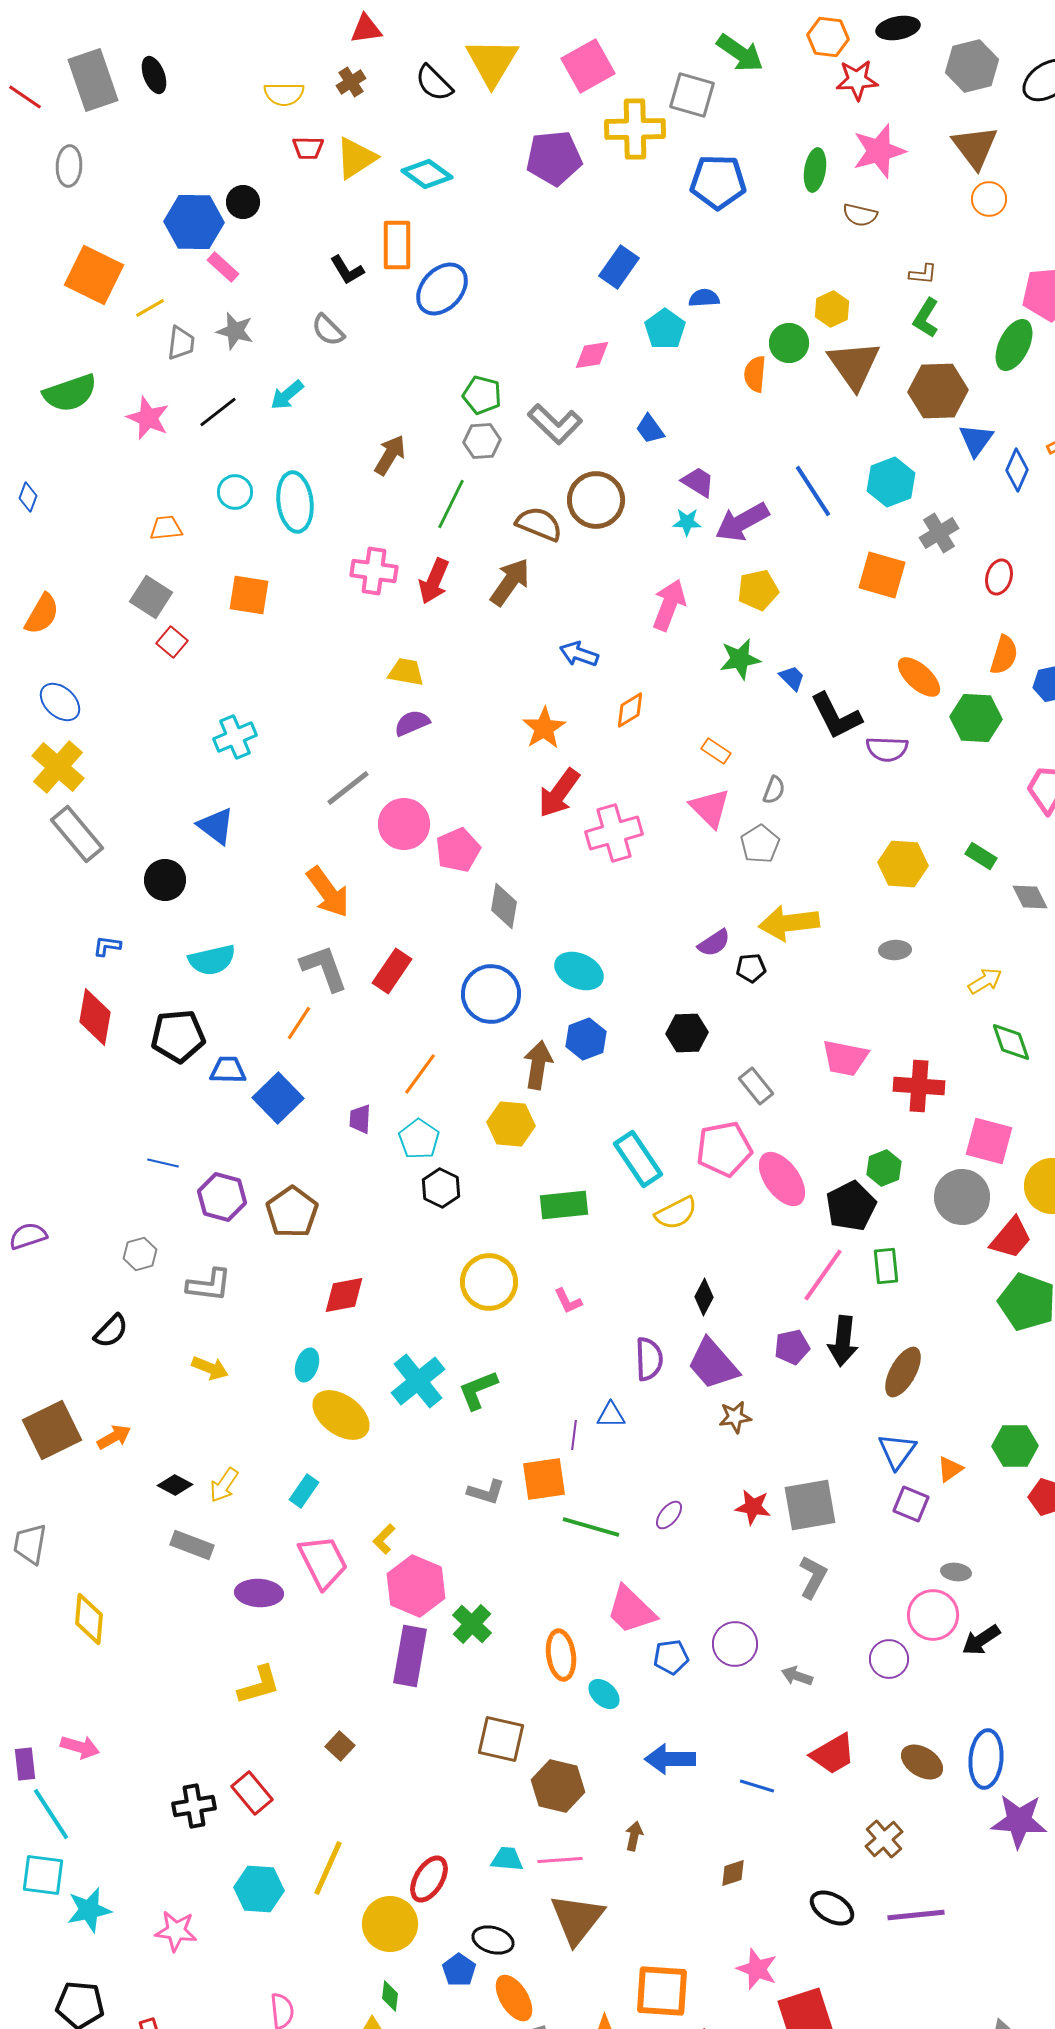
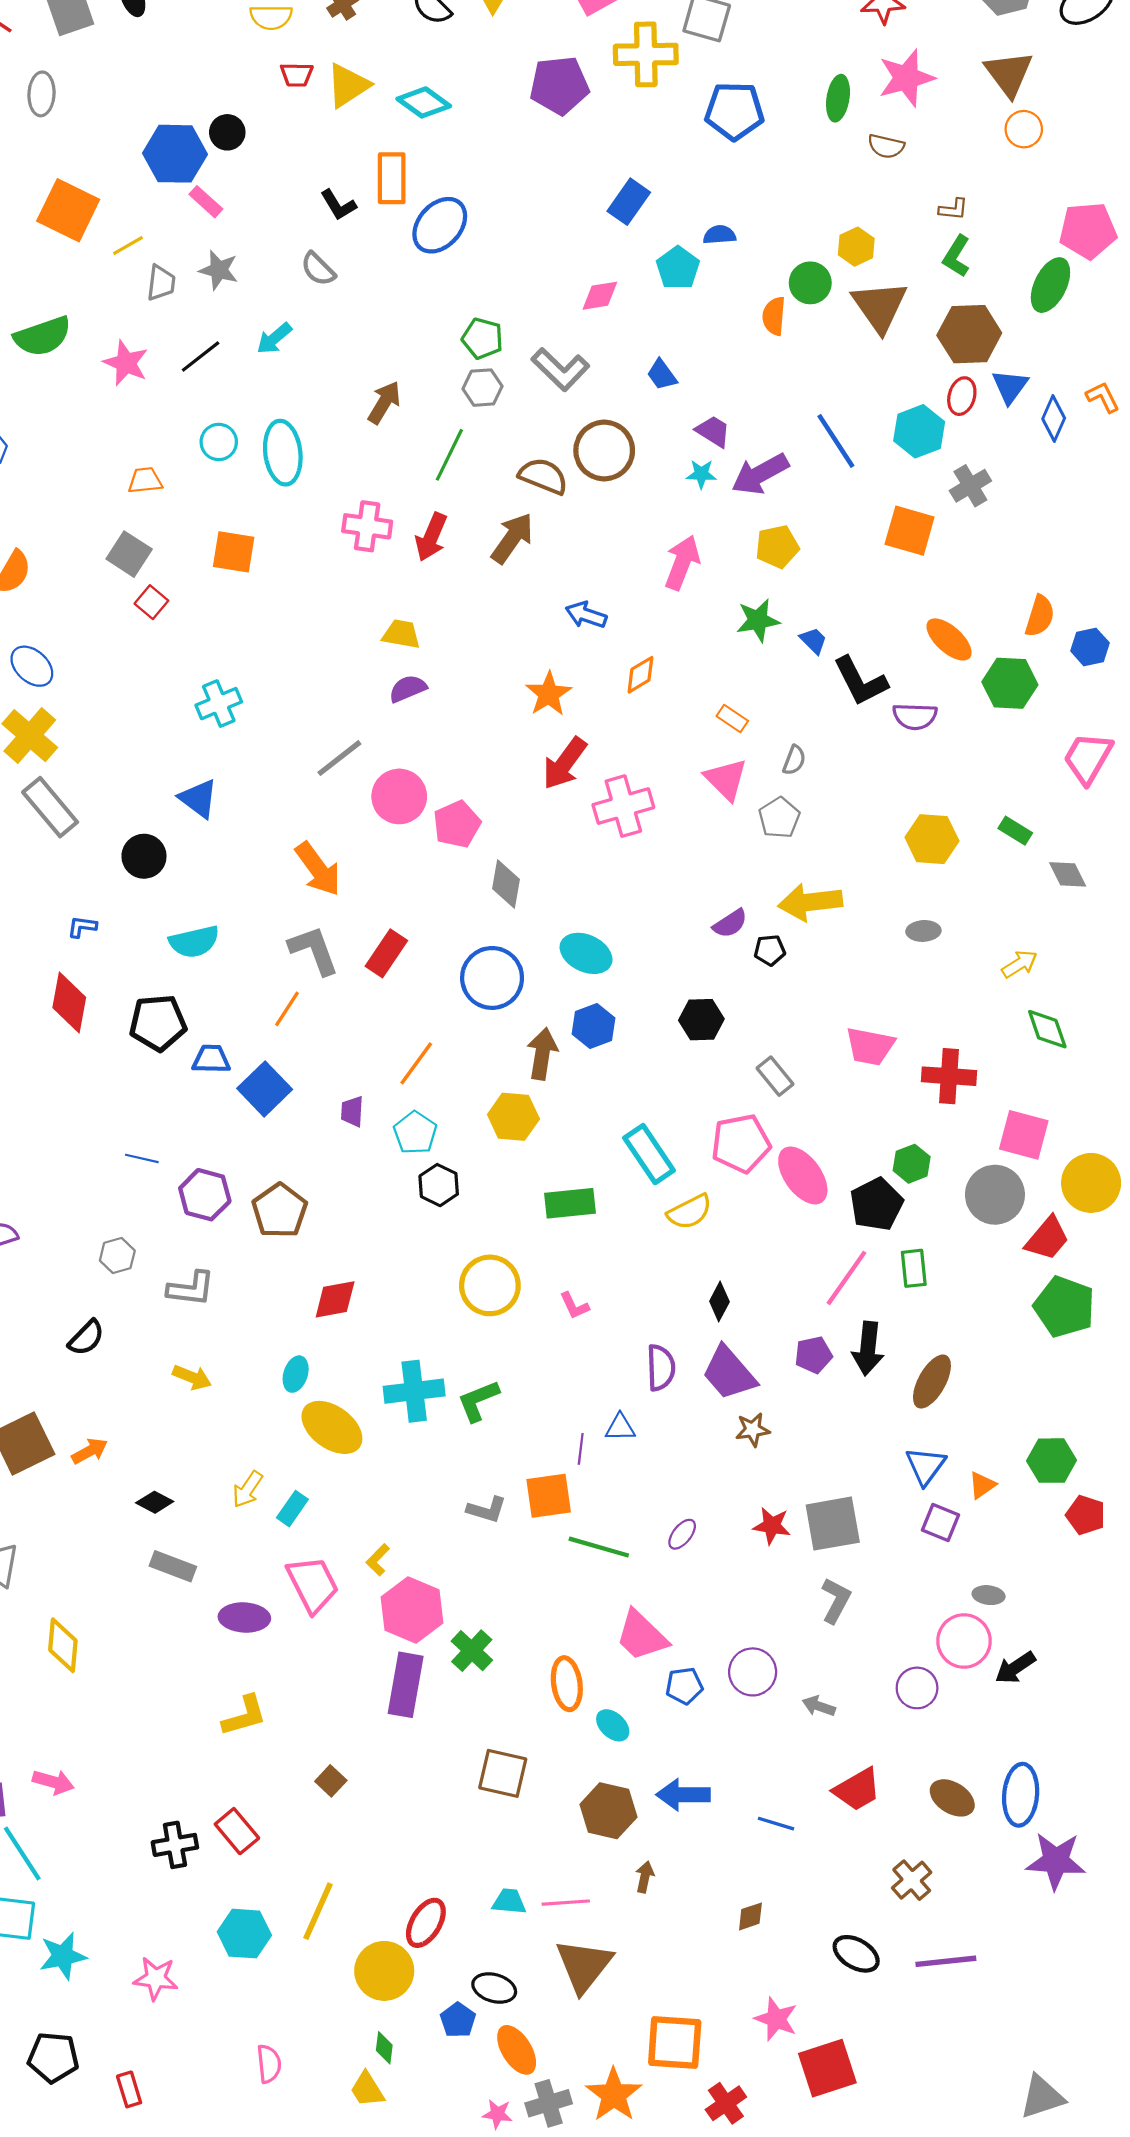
red ellipse: (999, 577) -> (962, 396), moved
cyan cross: (418, 1381) -> (414, 1391), turned 32
yellow arrow: (224, 1485) -> (248, 1489), moved
brown hexagon: (558, 1786) -> (608, 1811), moved

